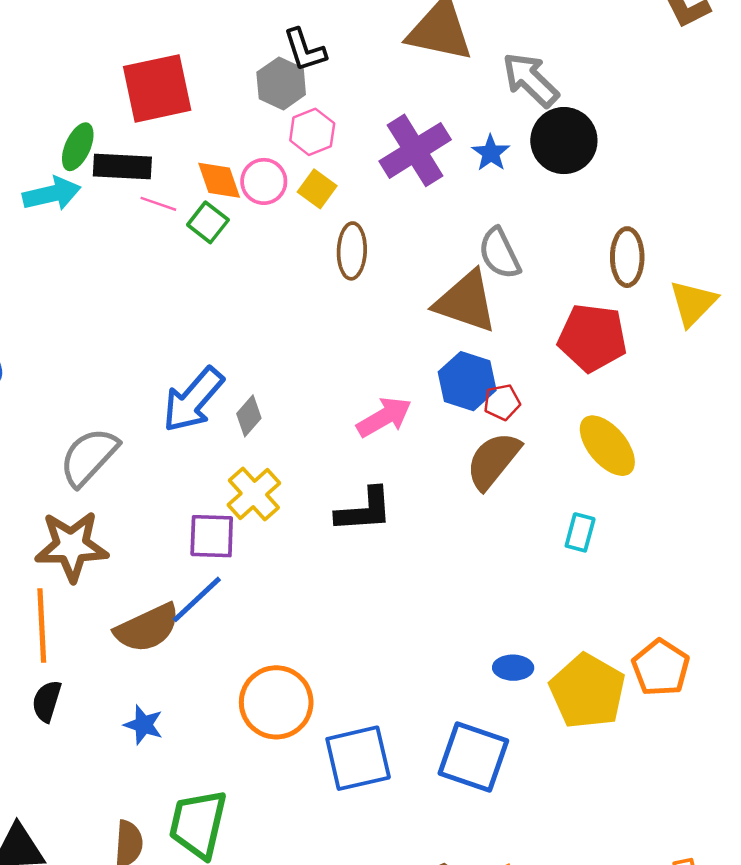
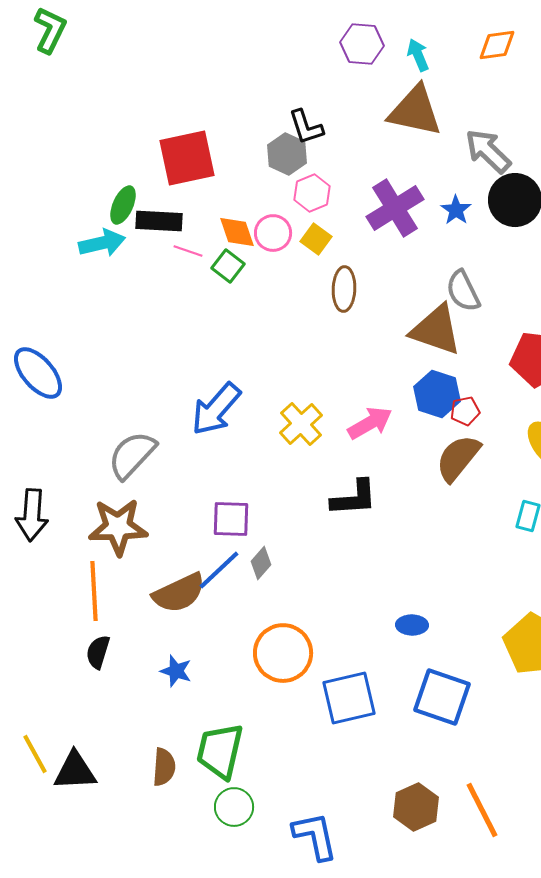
gray diamond: (249, 416) -> (261, 563), moved
yellow cross: (254, 494) -> (301, 424), moved
blue ellipse: (513, 668) -> (412, 625), moved

